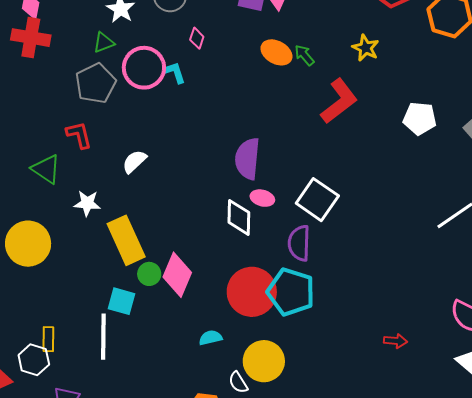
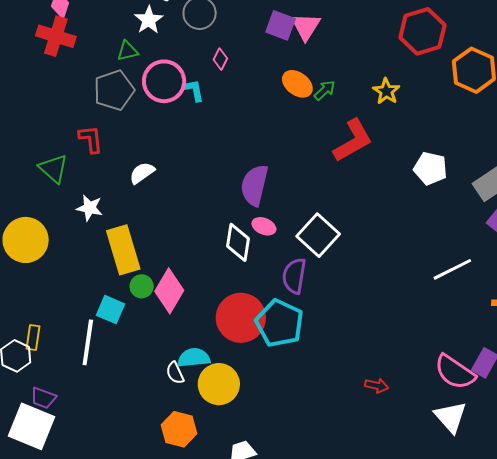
green arrow: (304, 55) -> (325, 90), turned 80
cyan semicircle: (210, 338) -> (194, 358), size x1.4
yellow circle: (264, 361) -> (219, 384), moved
white semicircle: (238, 382) -> (175, 373), moved

